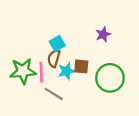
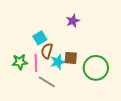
purple star: (103, 34) -> (73, 21), moved
cyan square: (57, 44) -> (40, 38), moved
green star: (23, 71) -> (20, 62), size x0.7

